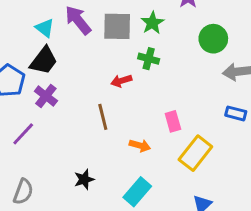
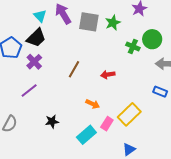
green cross: (149, 59) -> (133, 46), moved
red arrow: (121, 81) -> (108, 75), moved
brown line: (103, 117) -> (74, 69), moved, turned 36
pink rectangle: (173, 121) -> (107, 124), moved, turned 40
purple line: (23, 134) -> (29, 91), moved

